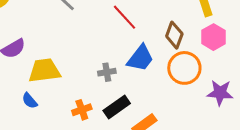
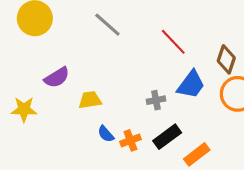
yellow trapezoid: (44, 71) -> (90, 100), size x0.7
blue semicircle: (30, 101) -> (106, 134), moved

